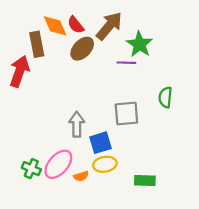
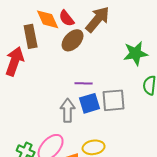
green star: (139, 44) -> (136, 53), moved, turned 30
purple line: (126, 63) -> (84, 83), moved
blue square: (101, 143) -> (90, 103), moved

